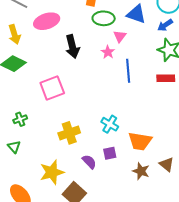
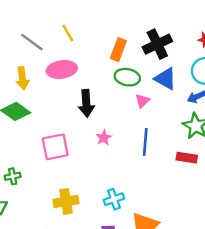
pink star: (108, 52) -> (104, 138), moved
cyan cross: (110, 124) -> (114, 199), turned 30

